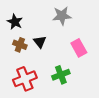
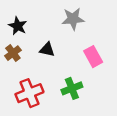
black triangle: (40, 42) -> (47, 50), turned -40
brown cross: (20, 45) -> (13, 53), moved, turned 32

